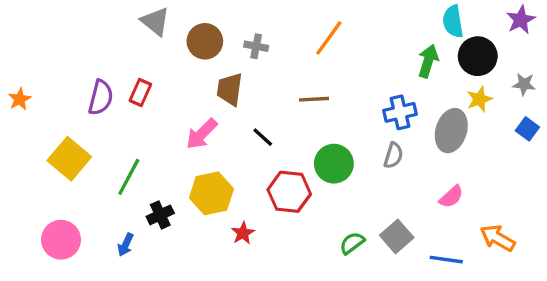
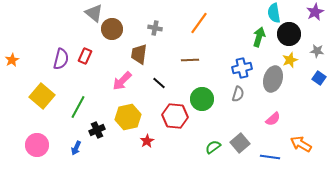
brown circle: (205, 41) -> (112, 29), moved

